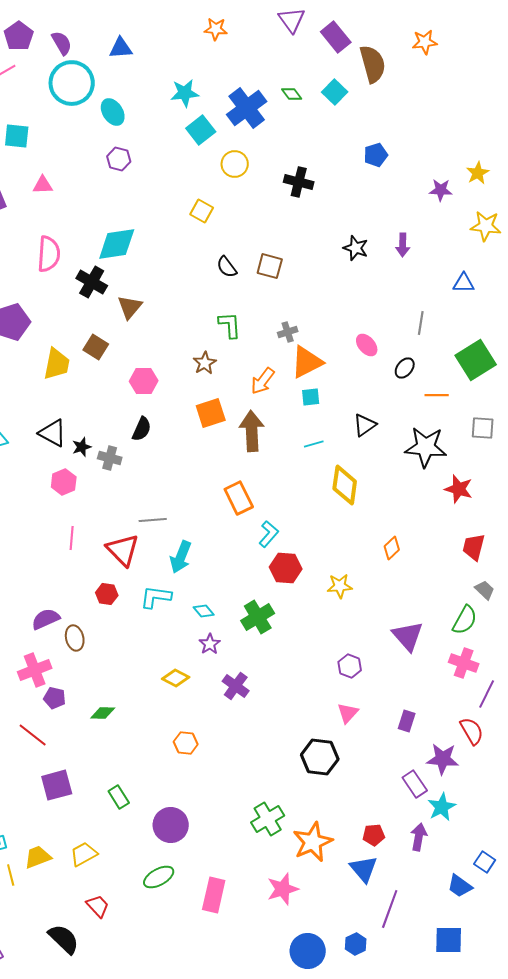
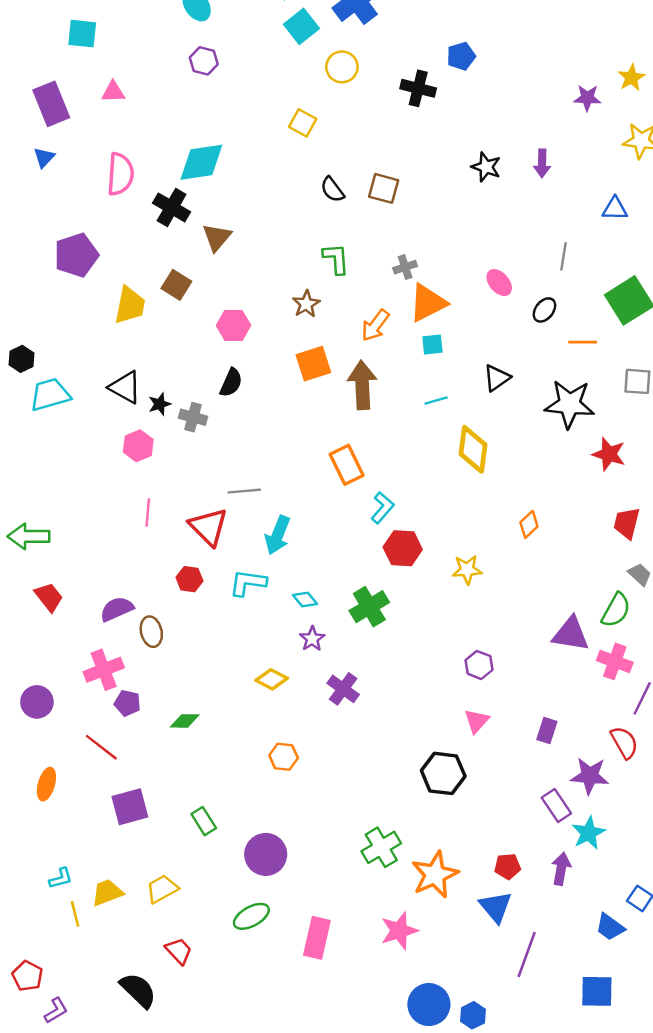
blue pentagon: (376, 155) -> (461, 56), moved
purple triangle: (408, 636) -> (571, 634), moved, turned -40
blue hexagon: (356, 944) -> (473, 1015), moved

